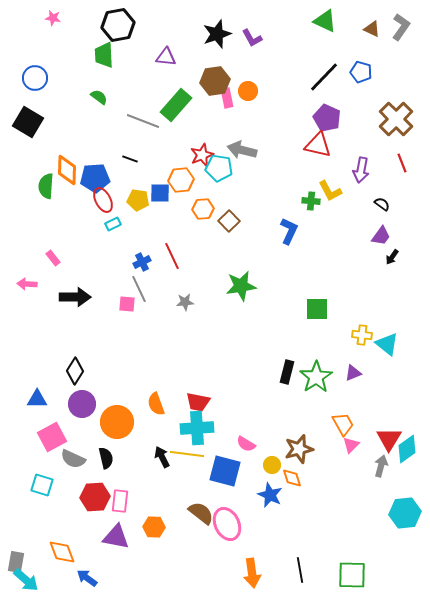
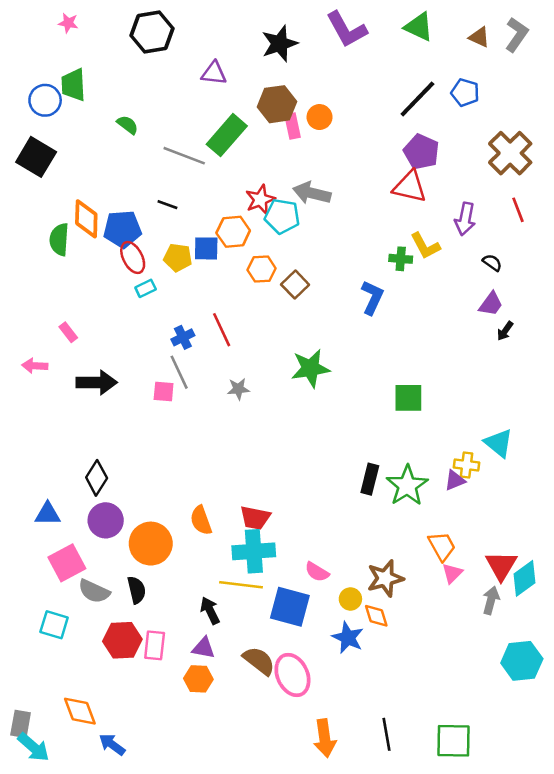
purple L-shape: (252, 38) -> (347, 29), moved, size x1.6
green trapezoid: (104, 55) -> (73, 85), moved
yellow cross: (362, 335) -> (466, 465), moved
black arrow: (162, 457) -> (210, 611), moved
purple triangle: (116, 537) -> (204, 648), moved, size x0.7

